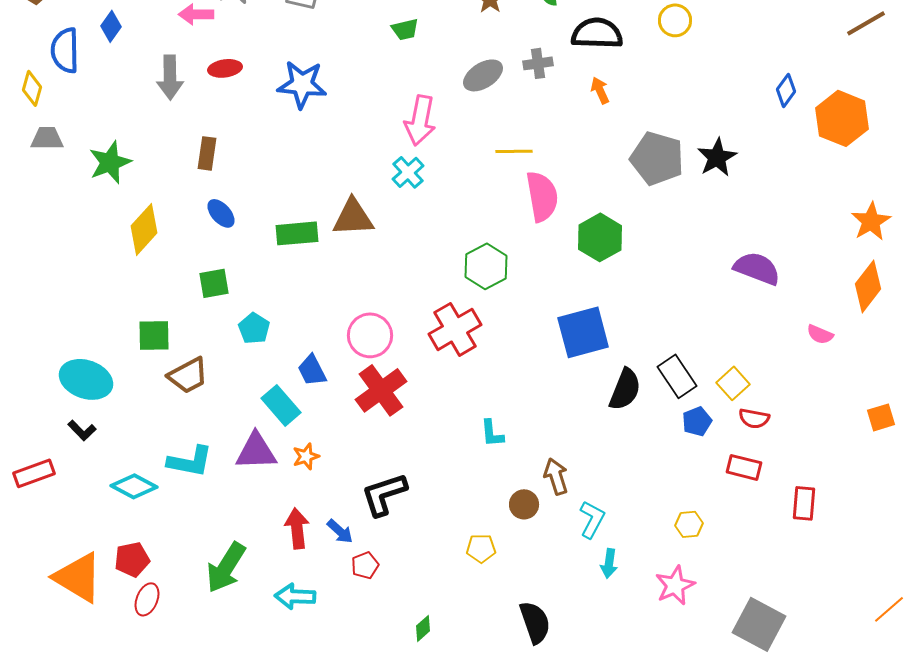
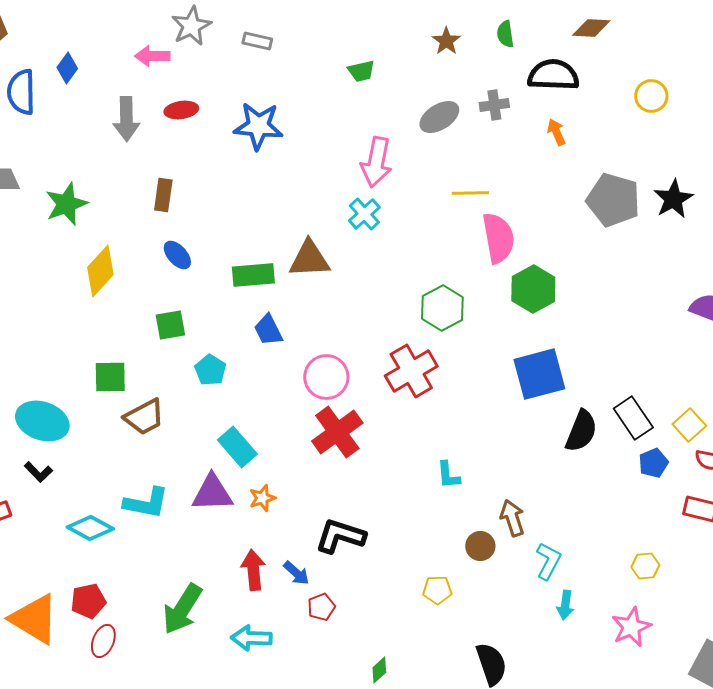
yellow circle: (675, 20) -> (651, 96), moved
green hexagon: (600, 237) -> (533, 289), moved
blue trapezoid: (312, 370) -> (268, 330), moved
black L-shape: (384, 494) -> (340, 536), turned 36

